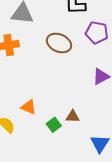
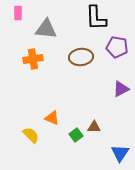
brown ellipse: (59, 43) -> (81, 57), turned -30

